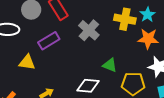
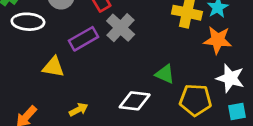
gray cross: (89, 30) -> (121, 28), moved

